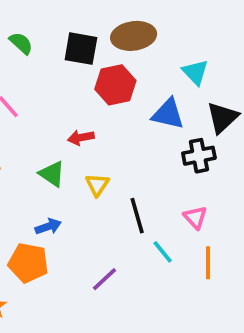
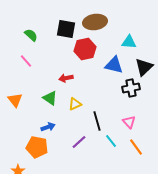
green semicircle: (21, 43) -> (31, 35), moved
cyan triangle: (195, 72) -> (129, 42), turned -42
yellow triangle: (97, 185) -> (75, 104), turned 32
orange line: (208, 263) -> (136, 147), turned -36
purple line: (105, 279) -> (79, 142), moved

